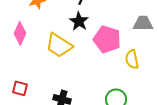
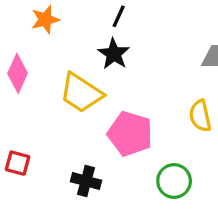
pink pentagon: (107, 39) -> (130, 134), moved

